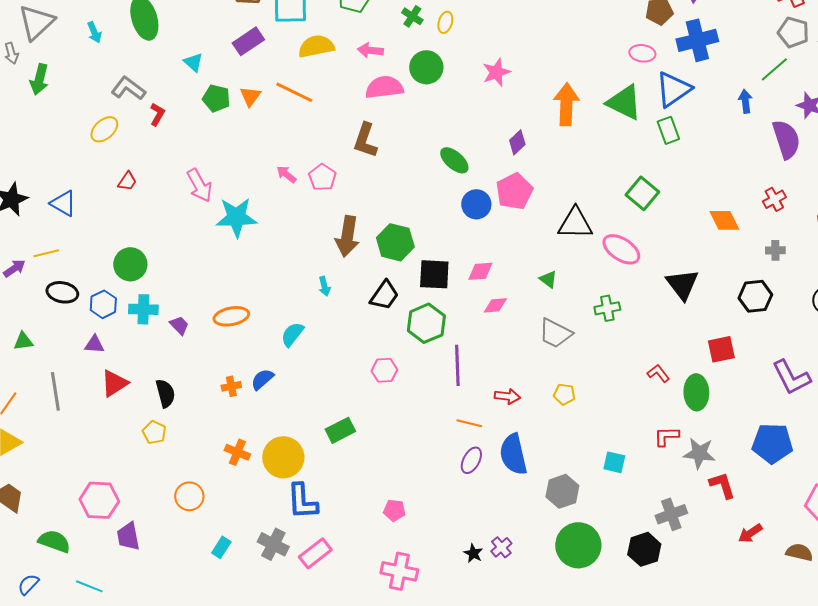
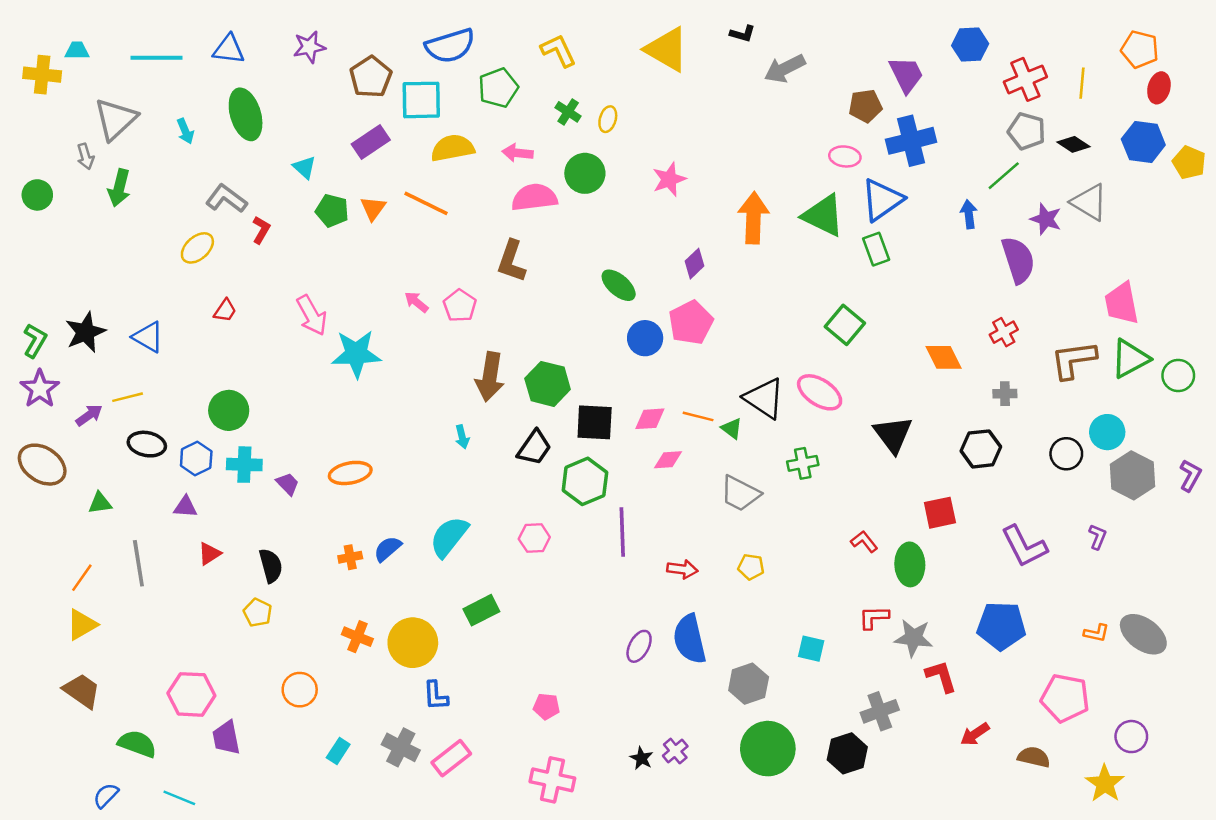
black triangle: (575, 223) -> (764, 398), moved, turned 33
cyan semicircle: (292, 334) -> (449, 537), moved, size x1.4
red triangle: (114, 383) -> (209, 554), size x0.7
orange line: (469, 423) -> (698, 416), moved
blue L-shape: (302, 501) -> (436, 696), size x0.7

